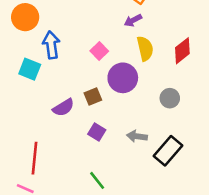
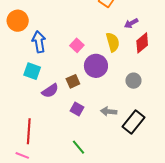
purple arrow: (133, 20) -> (131, 23), moved
cyan square: (30, 69) -> (32, 71), moved

